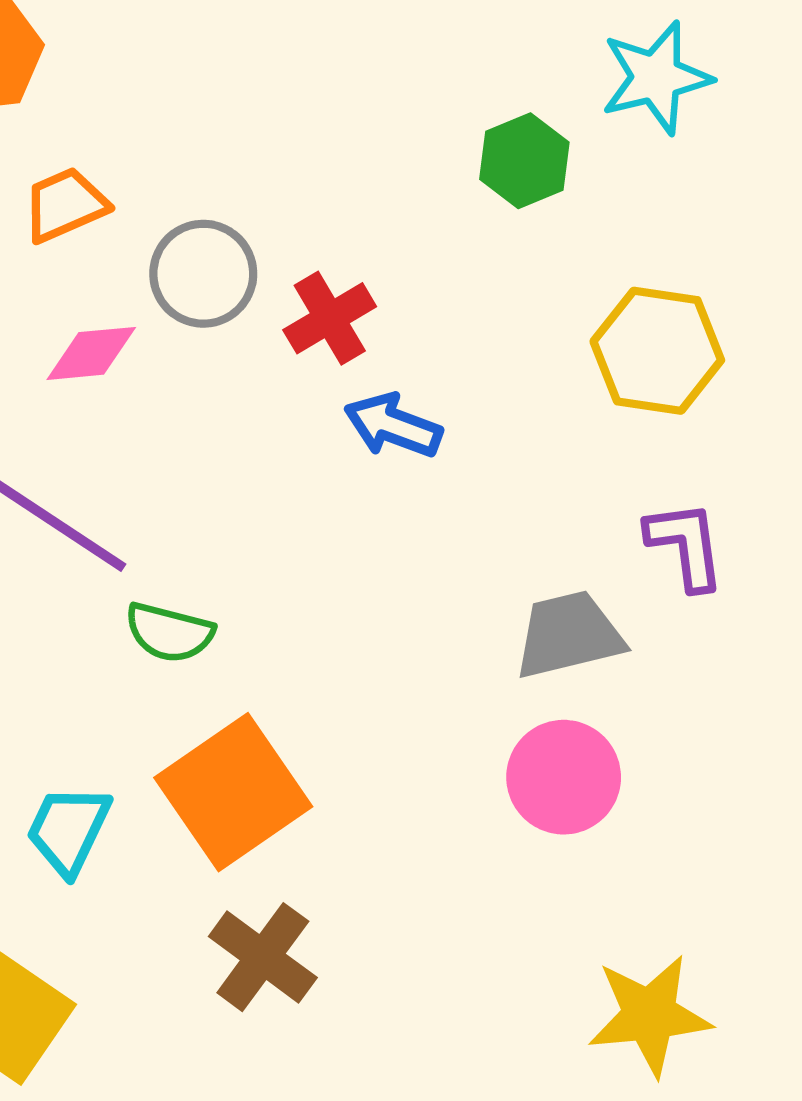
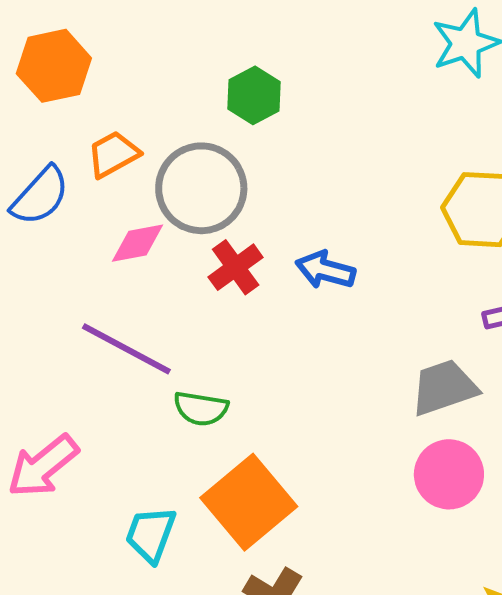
green hexagon: (524, 161) -> (254, 95), moved
gray circle: (203, 274) -> (201, 188), size x1.4
red cross: (330, 318) -> (236, 267), moved

